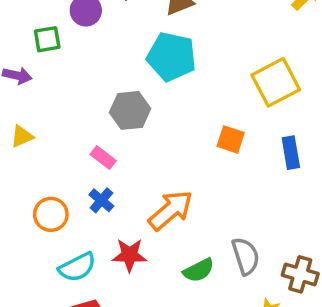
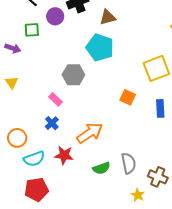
yellow triangle: (22, 136) -> (12, 82), turned -48
orange circle: (51, 214) -> (17, 138), moved

